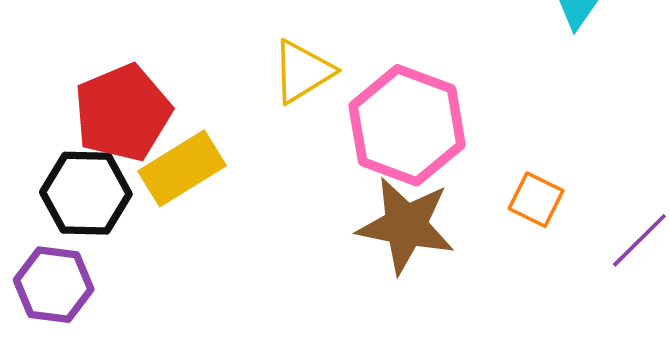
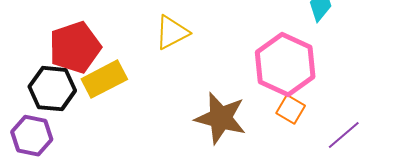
pink hexagon: (407, 125) -> (285, 65), moved

